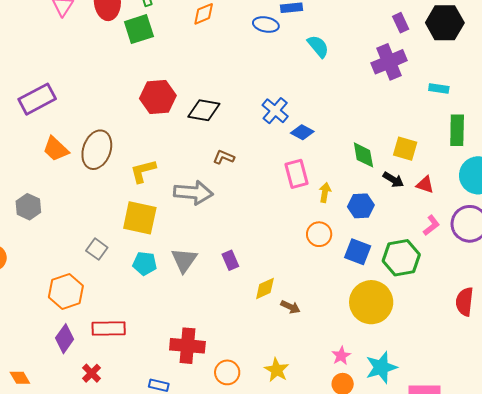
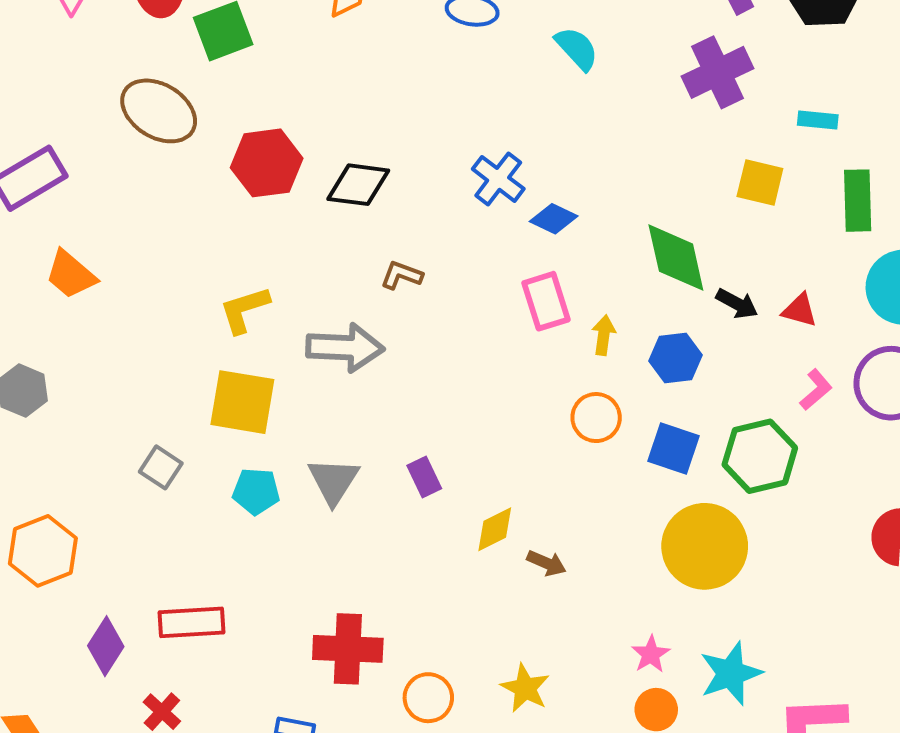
yellow square: (405, 149) -> (760, 183), moved
brown ellipse: (97, 150) -> (159, 111), moved, turned -75
green diamond: (363, 155) -> (676, 258), size x1.4
orange hexagon: (66, 291) -> (43, 551), moved

